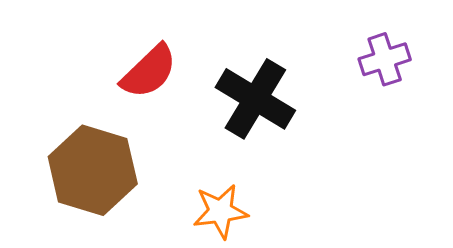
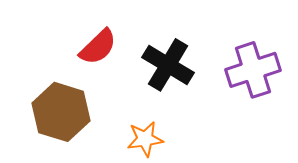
purple cross: (385, 59) -> (253, 70), moved, size x1.6

